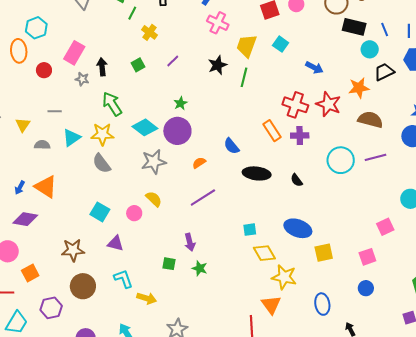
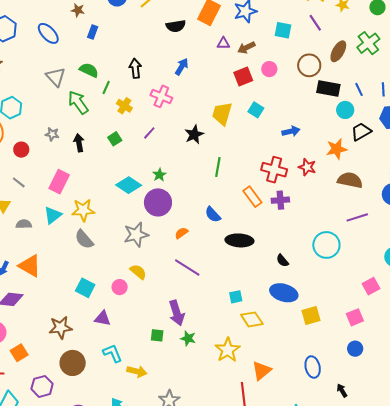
pink cross: (218, 23) -> (161, 96), moved
pink rectangle: (74, 53) -> (59, 182), moved
blue arrow: (314, 68) -> (291, 131), turned -36
green line: (244, 77) -> (218, 167), moved
gray star: (82, 79) -> (52, 134), moved
green arrow: (112, 104) -> (78, 102), moved
red star: (328, 104) -> (307, 167), size x0.7
gray line: (55, 111) -> (19, 182), moved, turned 40
cyan diamond: (145, 127) -> (129, 185), moved
cyan circle: (341, 160) -> (326, 245), moved
black semicircle: (297, 180) -> (282, 261), moved
purple line: (203, 198) -> (187, 268), turned 68
purple arrow: (190, 242) -> (177, 313), size x1.4
yellow star: (284, 277) -> (228, 350), moved, turned 30
orange triangle: (271, 305) -> (261, 371), turned 30

